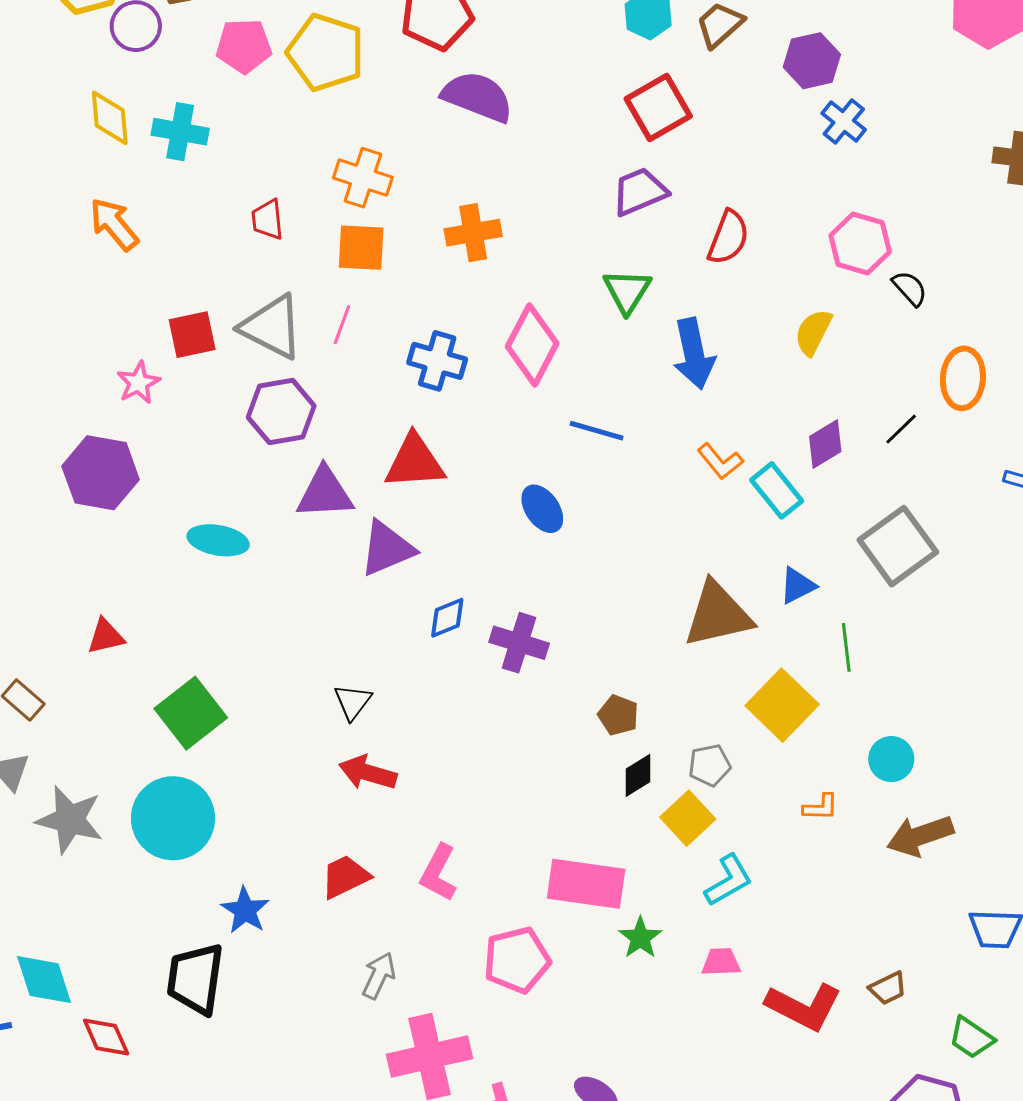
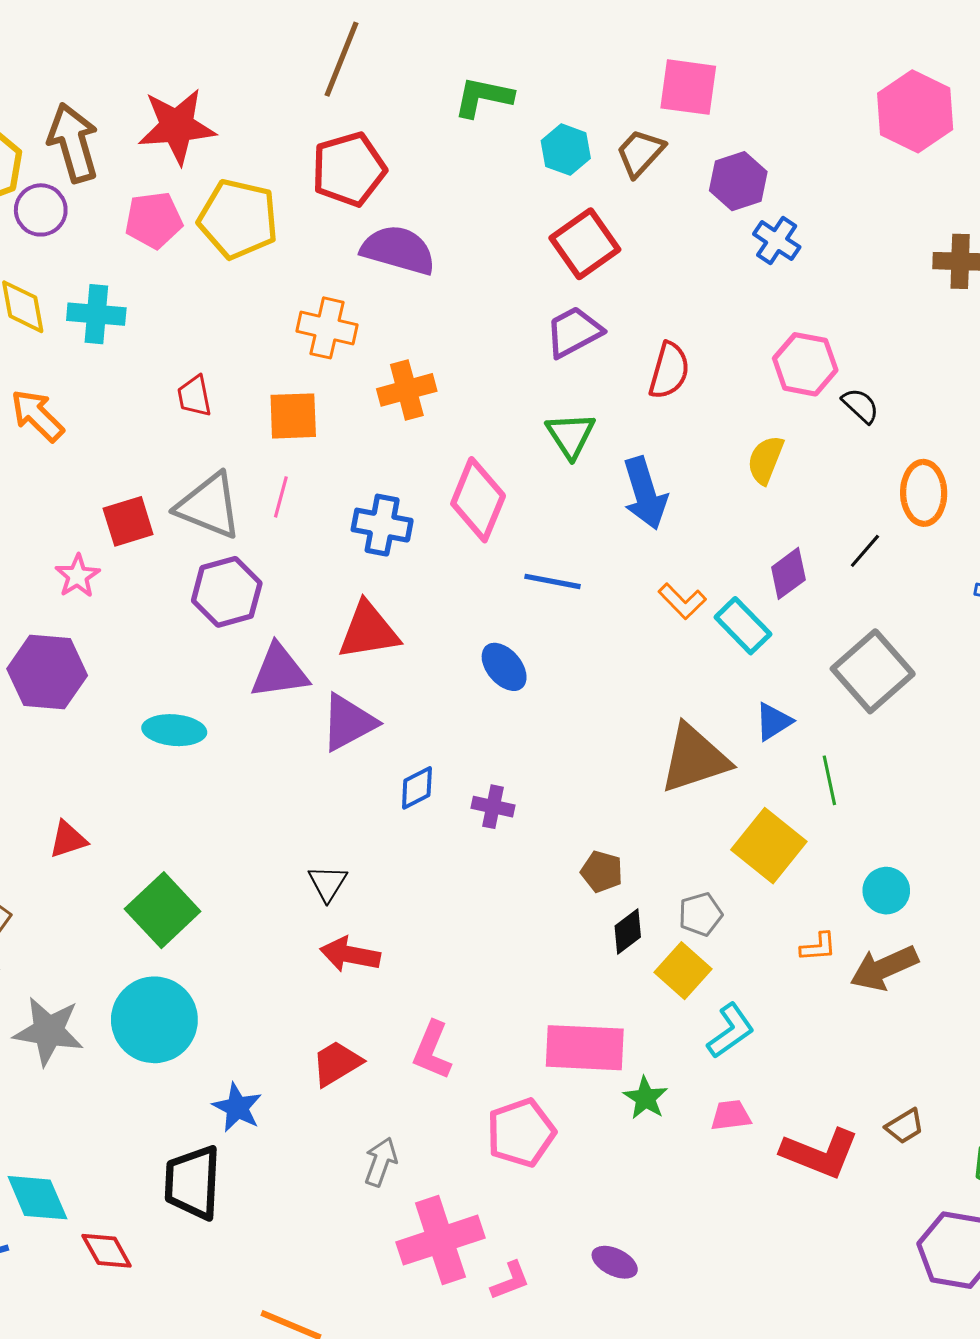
orange cross: (363, 178) -> (327, 328), moved
purple cross: (519, 643) -> (493, 807), size x0.7
brown arrow: (920, 836) -> (884, 968), moved

